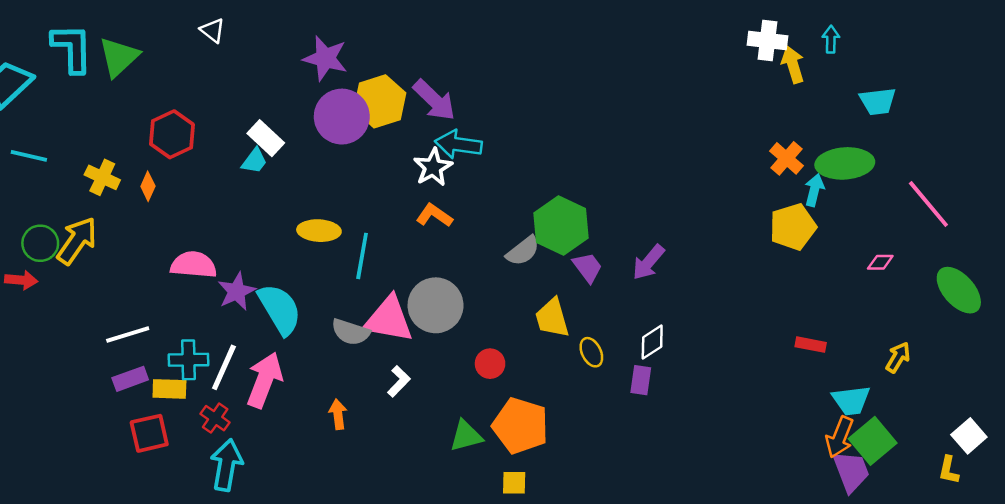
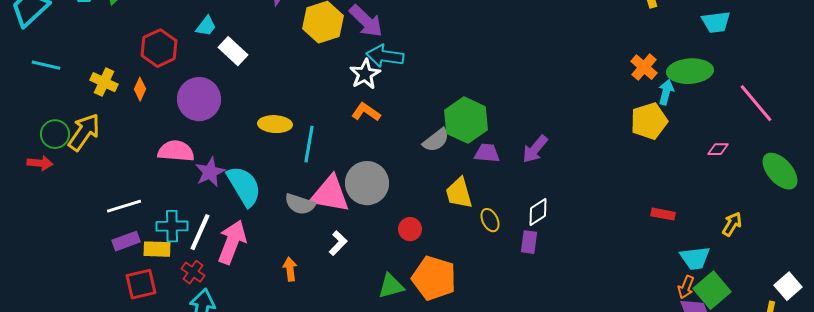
purple circle: (342, 117) -> (199, 99), moved
cyan trapezoid: (254, 161) -> (206, 26), moved
purple trapezoid: (588, 267) -> (487, 153), turned -48
orange arrow: (840, 437) -> (686, 287), size x0.7

